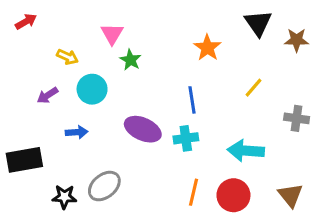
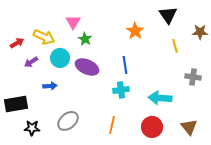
red arrow: (26, 22) -> (17, 43), moved
brown star: (297, 40) -> (200, 32), moved
yellow arrow: (67, 57) -> (44, 37), size x1.5
yellow line: (253, 88) -> (175, 46), moved, turned -56
purple ellipse: (143, 129) -> (87, 67), moved
orange line: (194, 192) -> (112, 125), moved
black star: (64, 197) -> (32, 128), moved

